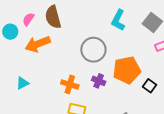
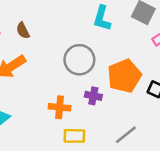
brown semicircle: (53, 17) -> (23, 31), size x0.6

